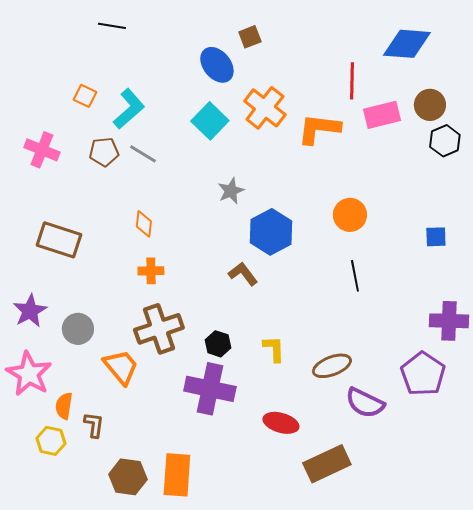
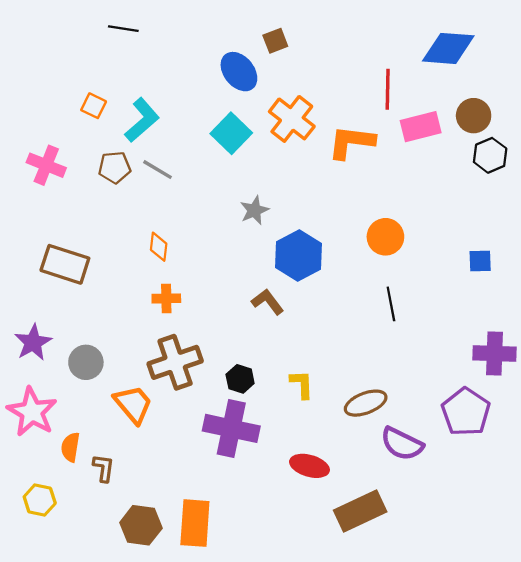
yellow hexagon: (51, 441) -> (40, 500), moved

